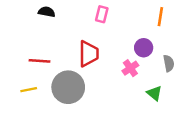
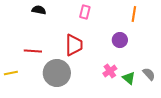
gray semicircle: (169, 63) -> (149, 74), moved, turned -32
pink cross: (130, 68) -> (110, 71), moved
yellow line: (29, 90) -> (11, 73), moved

